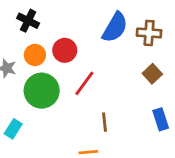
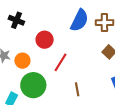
orange circle: (35, 55) -> (22, 61), moved
green circle: (42, 91) -> (33, 85), moved

